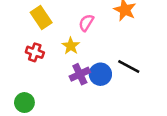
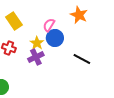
purple cross: (80, 74) -> (36, 57), moved
blue circle: (100, 74) -> (55, 38), moved

